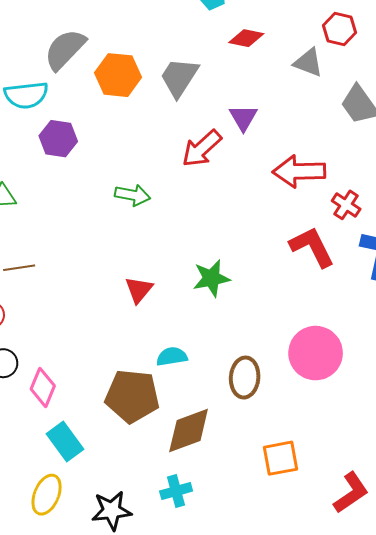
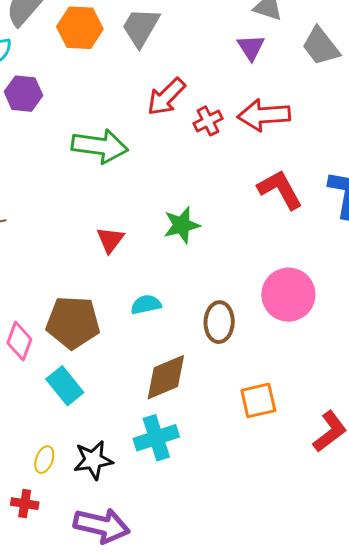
purple triangle: (243, 118) -> (251, 47), moved
green arrow: (133, 195) -> (100, 146), size x1.6
red cross: (346, 205) -> (208, 121), moved, turned 32
brown pentagon: (132, 396) -> (73, 322), moved
cyan rectangle: (65, 441) -> (65, 386), moved
cyan cross: (176, 491) -> (156, 438), size x1.4
yellow ellipse: (47, 495) -> (44, 460), moved, size x0.7

